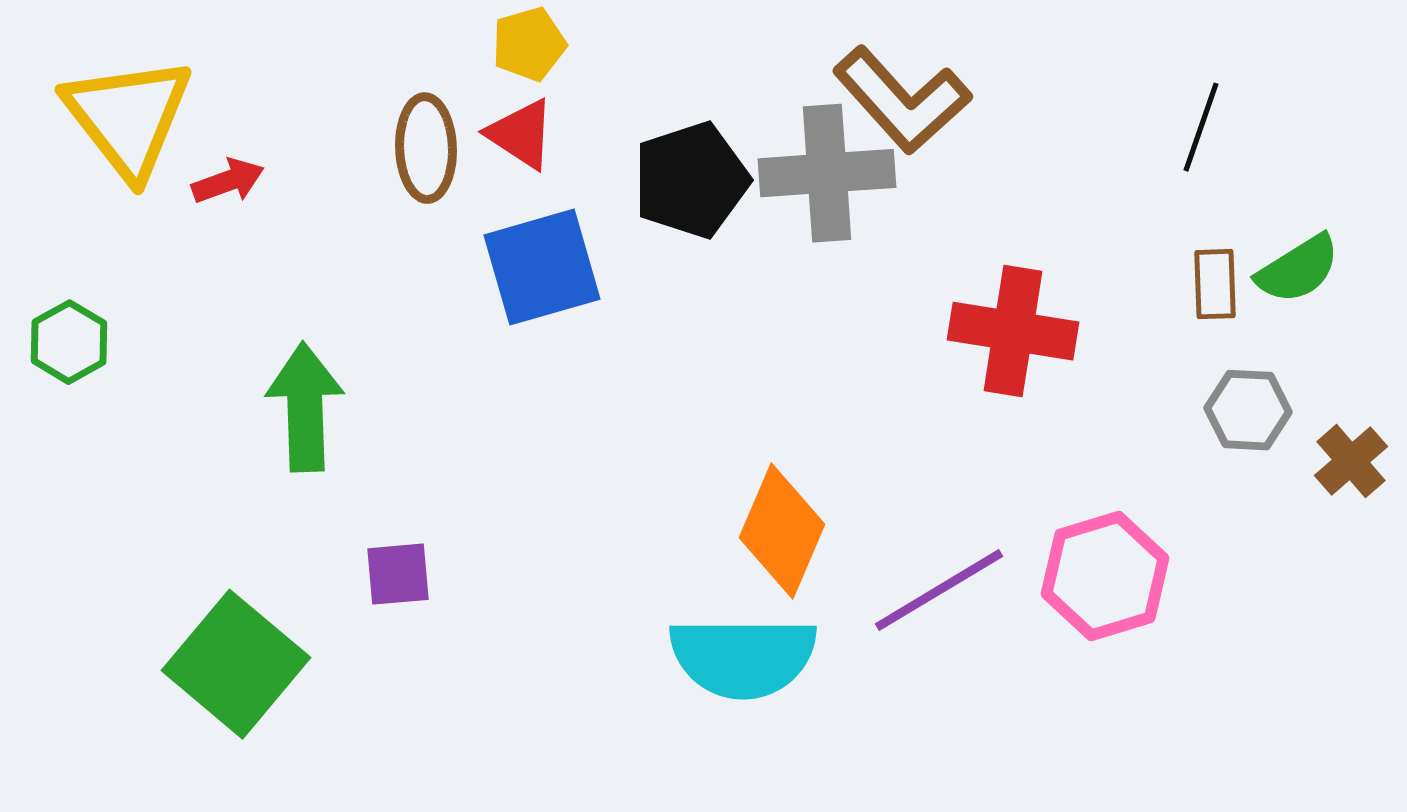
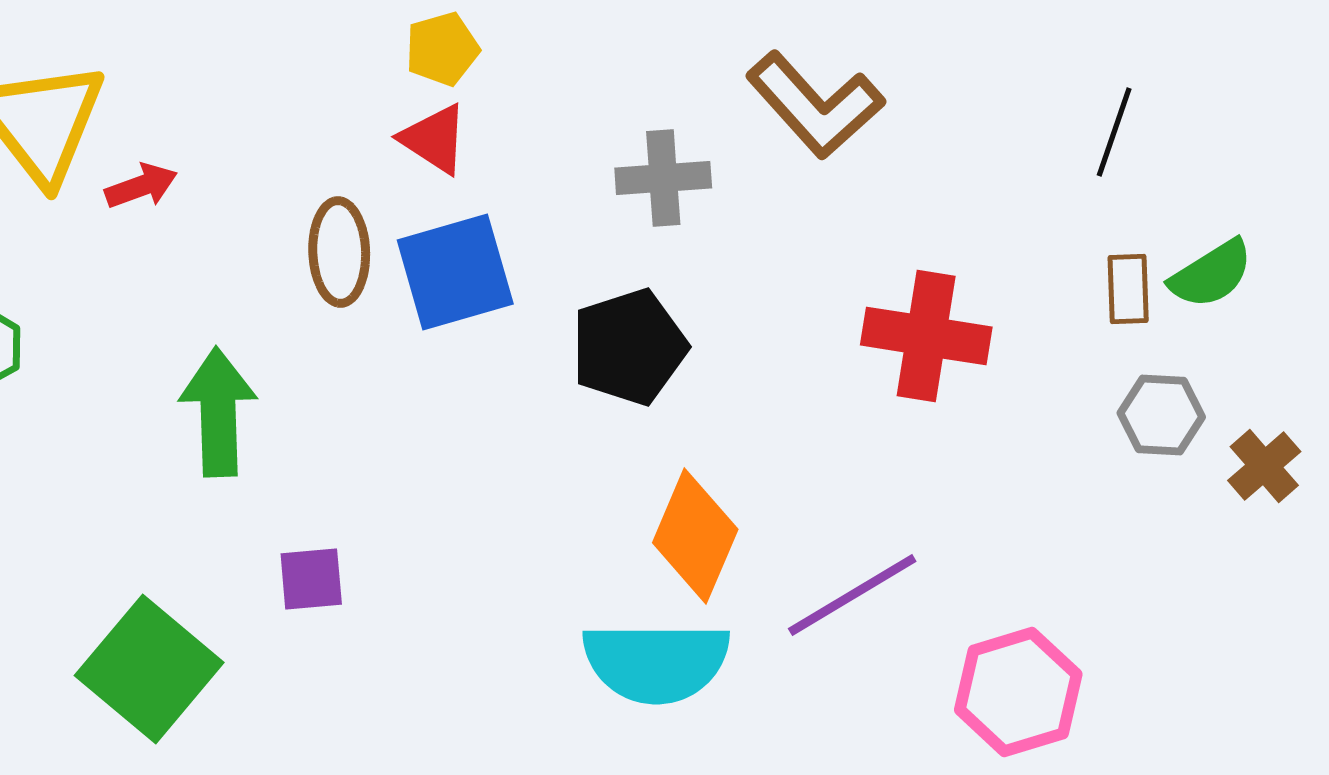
brown ellipse: (426, 148) -> (339, 252), moved
gray cross: (827, 173) -> (663, 178), moved, size x0.7
black pentagon: (691, 180) -> (629, 347), moved
pink hexagon: (1105, 576) -> (1018, 692), moved

